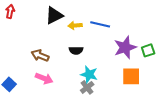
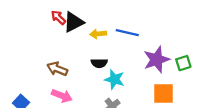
red arrow: (10, 11) -> (58, 18), moved, turned -56
cyan star: (89, 74) -> (114, 79), moved

